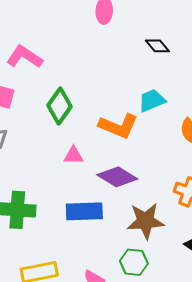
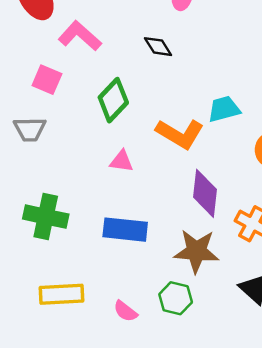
black diamond: (157, 46) -> (158, 47), moved
purple diamond: (117, 177) -> (205, 193), moved, turned 57

